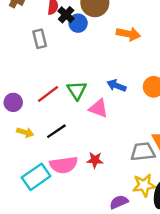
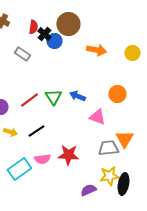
gray rectangle: (40, 39) -> (22, 54), turned -42
blue arrow: (116, 86) -> (77, 96), moved
pink triangle: (98, 108) -> (97, 117), moved
red star: (95, 160) -> (68, 155), size x1.5
pink semicircle: (64, 165) -> (42, 159), size x0.7

